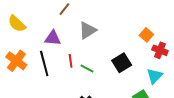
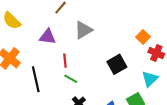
black line: (44, 63) -> (36, 79), moved
green line: (87, 68) -> (71, 79), moved

